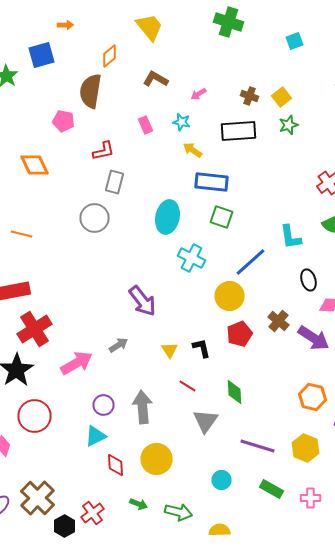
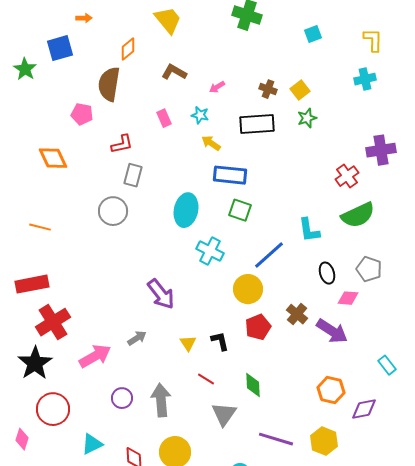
cyan triangle: (96, 436) -> (92, 444), moved

